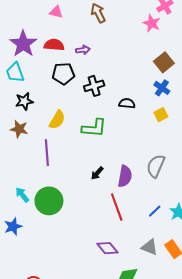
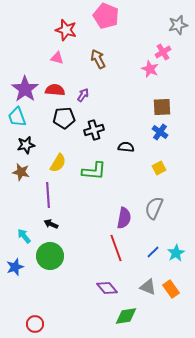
purple arrow: (83, 50) -> (83, 95), turned -48
brown square: (164, 62) -> (162, 107), turned 36
yellow square: (161, 115) -> (159, 168), moved
black arrow: (97, 173) -> (51, 224), moved, turned 72
green circle: (49, 201) -> (50, 256), moved

